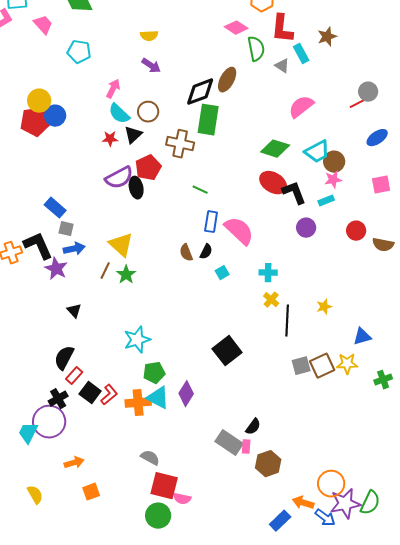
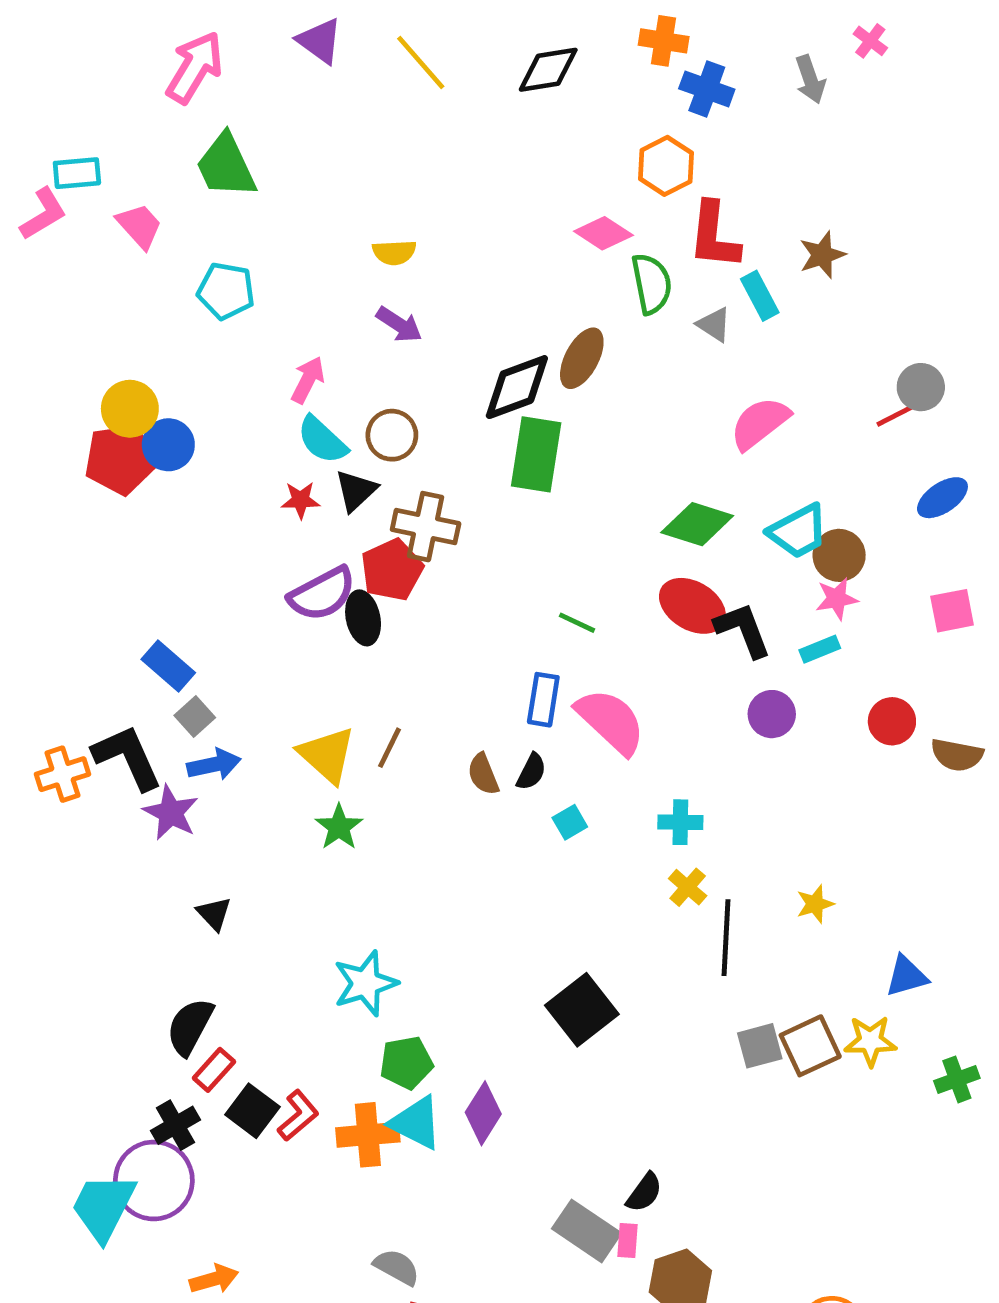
brown cross: (180, 144) -> (426, 527), moved
green line: (200, 190) -> (577, 623), moved
gray square: (66, 229) -> (195, 716), turned 35
brown line: (105, 271) -> (389, 748), moved
cyan trapezoid: (28, 433) -> (103, 1207), size x1.4

